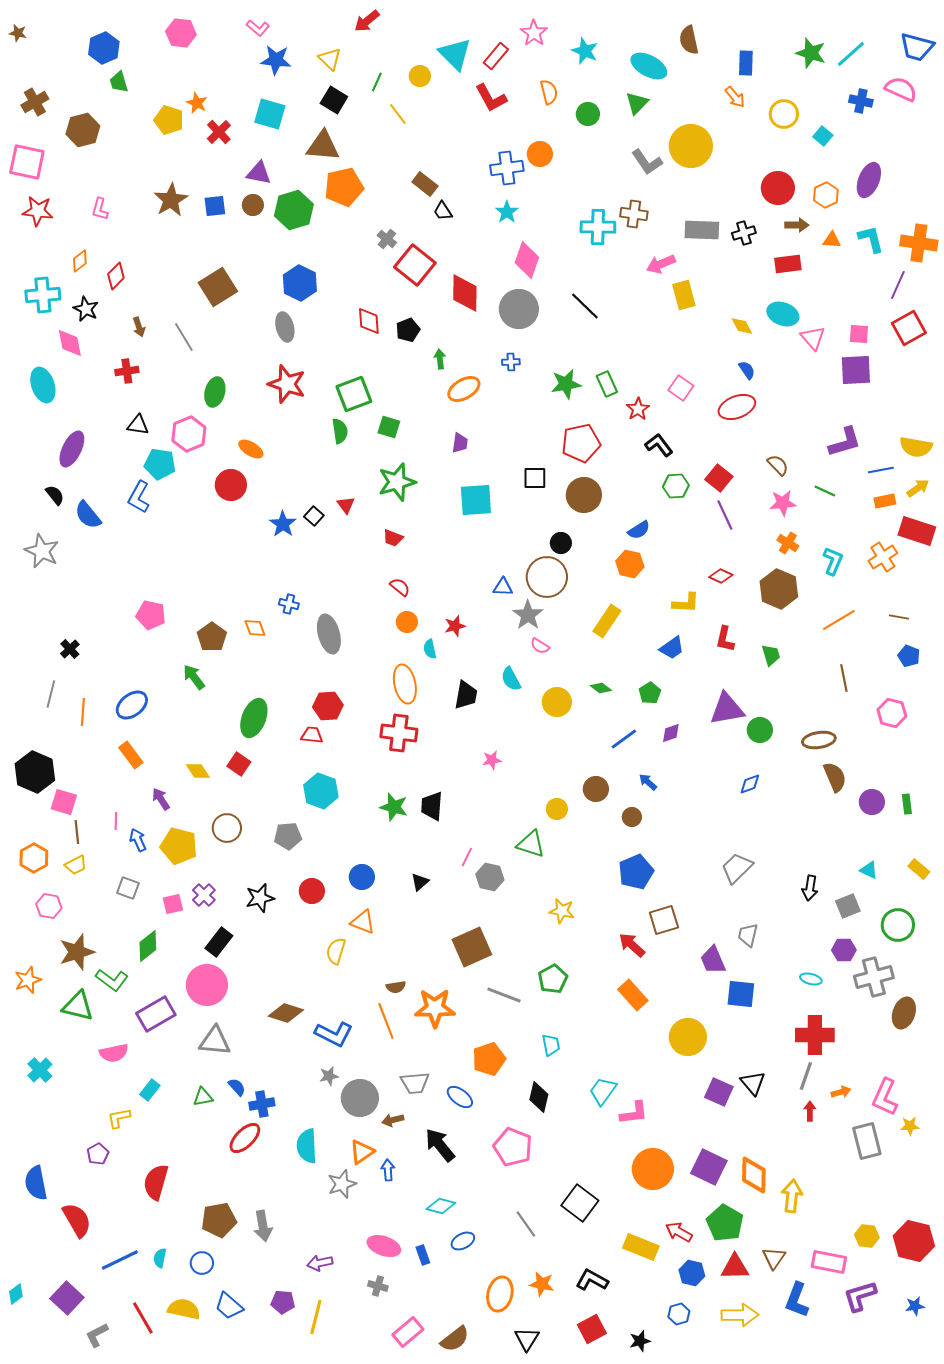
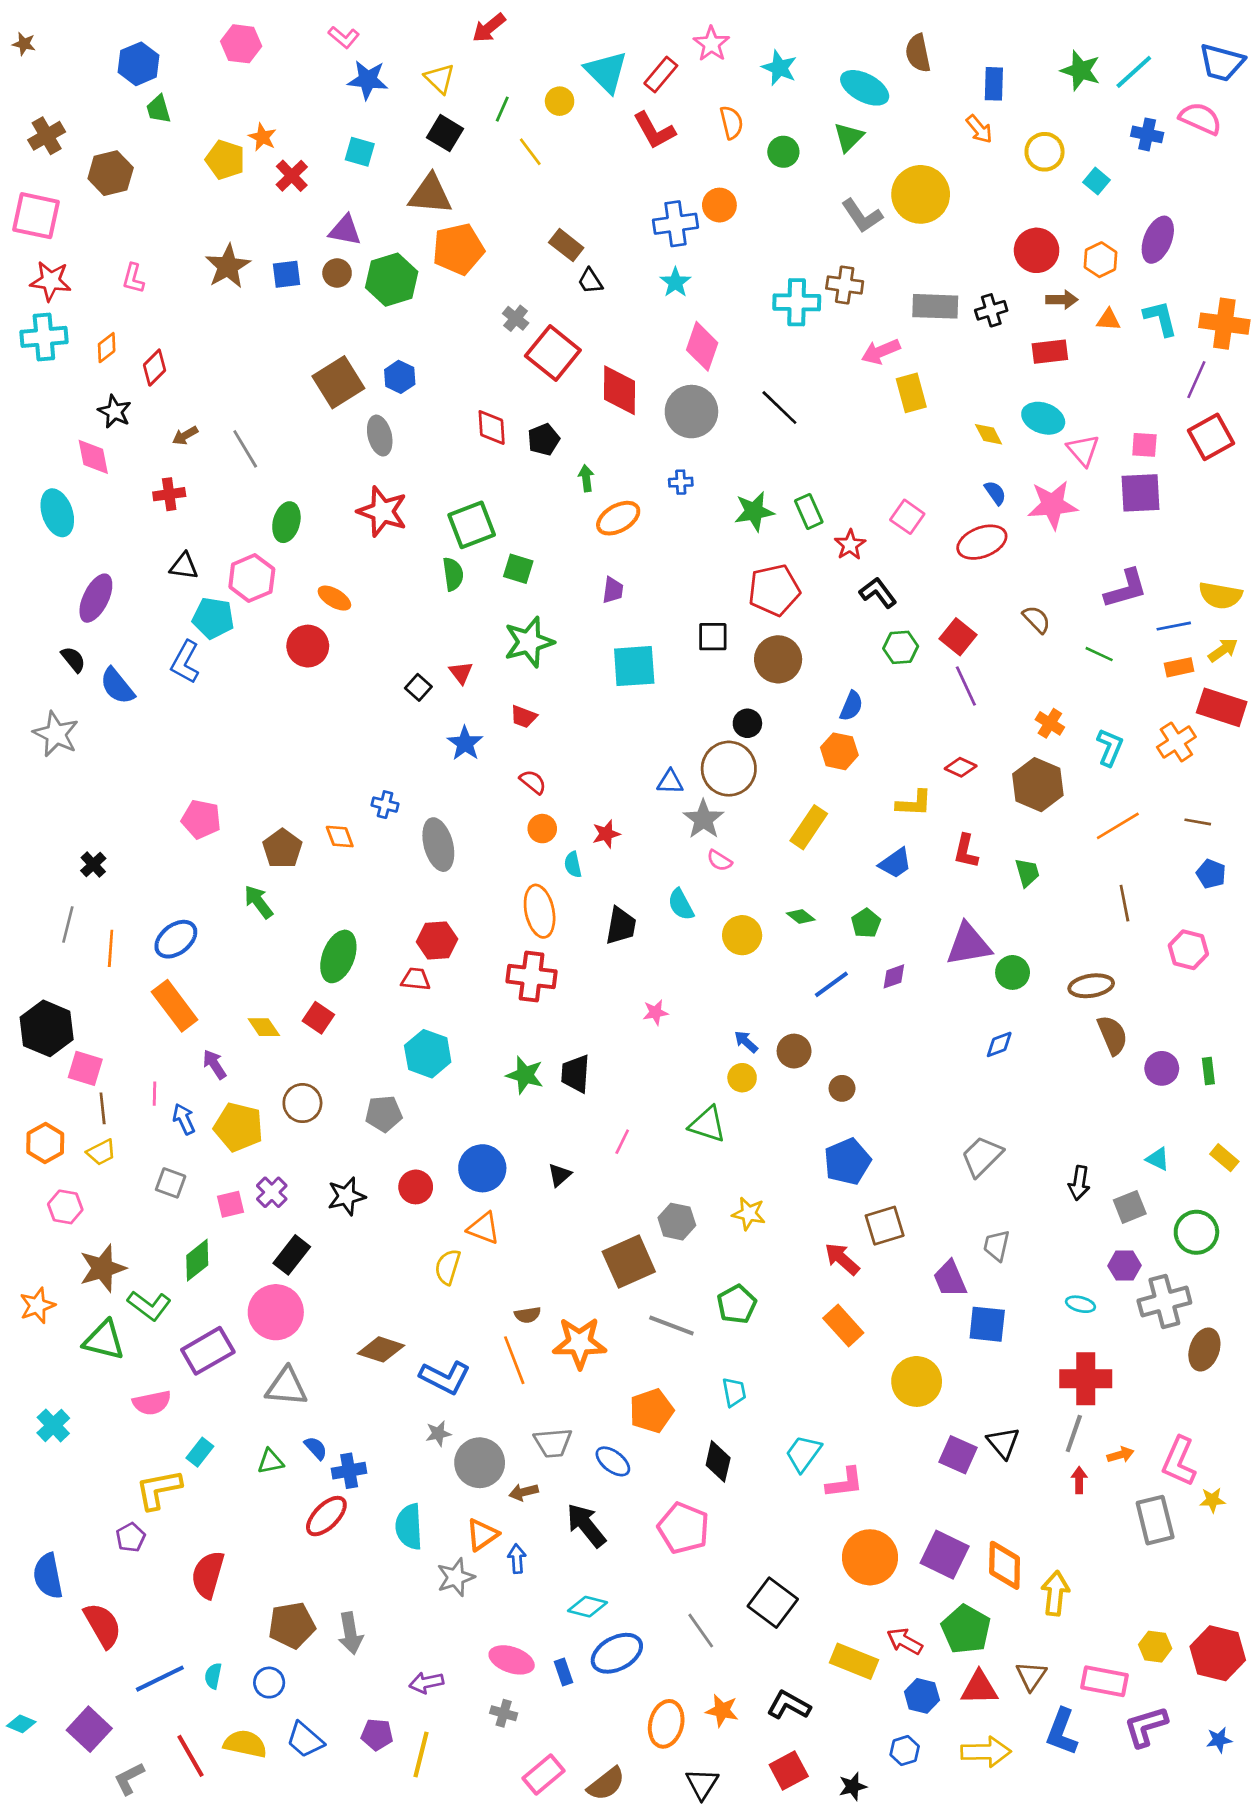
cyan square: (270, 114) -> (360, 152), size x0.7
blue hexagon: (300, 283) -> (400, 377), size x0.7
brown square: (218, 287) -> (338, 382), moved
cyan cross: (43, 295) -> (44, 337), moved
brown arrow: (139, 327) -> (185, 436), turned 78
pink star: (783, 503) -> (1053, 505), moved, size x1.4
blue star: (283, 524) -> (465, 743), moved
blue semicircle: (639, 530) -> (851, 706), turned -35
orange rectangle: (131, 755) -> (175, 1006), size x1.4
blue arrow: (648, 782) -> (746, 1042), moved
blue circle: (362, 877) -> (482, 1168), size x1.4
gray hexagon: (490, 877) -> (677, 1222), moved
yellow L-shape: (119, 1118) -> (159, 1489), size x1.5
blue ellipse: (463, 1241) -> (617, 1653), size x1.6
cyan diamond: (16, 1294) -> (21, 1724), turned 60

